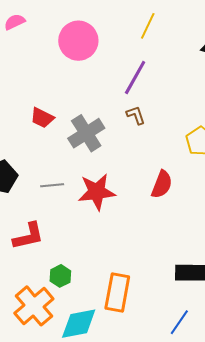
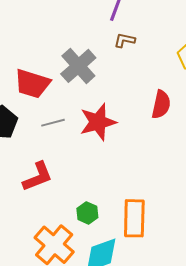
brown L-shape: (136, 115) -> (125, 40), turned -50
red trapezoid: (42, 118) -> (32, 84), moved, size x1.5
green hexagon: (60, 276) -> (87, 213), moved

